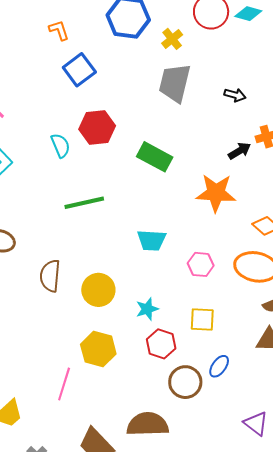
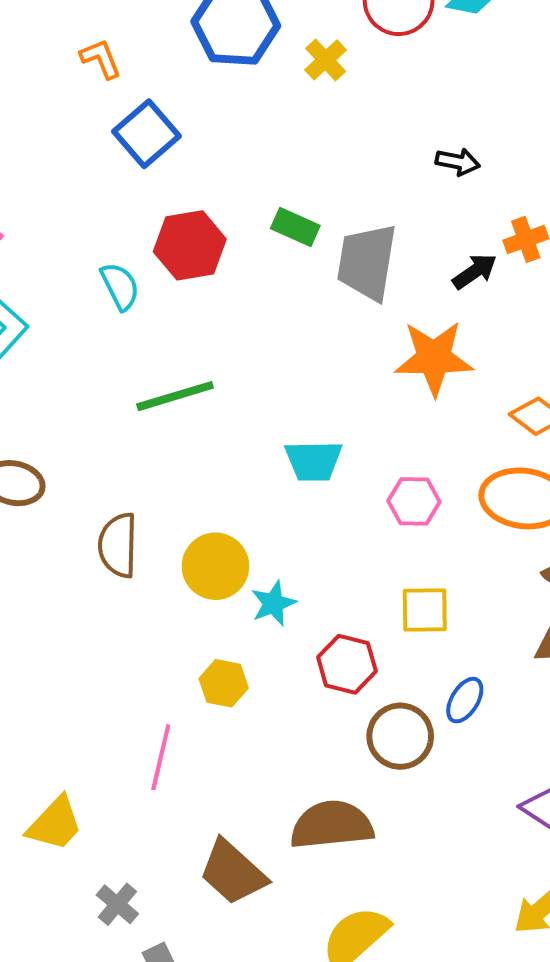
gray trapezoid: (175, 83) -> (367, 262), moved
green rectangle: (155, 157) -> (295, 227), moved, size x0.7
cyan star: (147, 309) -> (273, 603), moved
yellow hexagon: (98, 349) -> (224, 683), size x0.7

